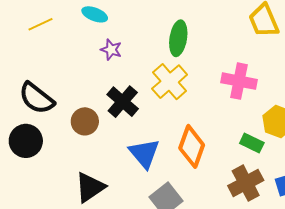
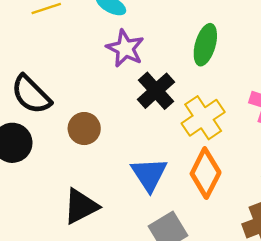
purple star: (111, 50) -> (125, 48), size x1.5
yellow cross: (170, 82) -> (203, 118), moved
black cross: (123, 102) -> (156, 91), moved

